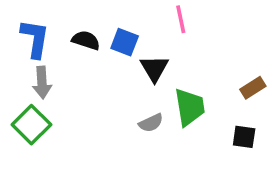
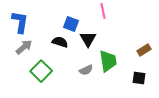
black semicircle: (86, 40) -> (60, 42), moved
gray arrow: (42, 82) -> (24, 47), turned -126
green square: (31, 125) -> (41, 71), moved

